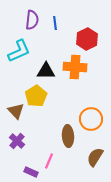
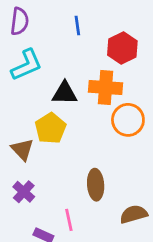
purple semicircle: (32, 20) -> (20, 21), moved
orange circle: (91, 119) -> (128, 120), moved
brown semicircle: (95, 157) -> (134, 214), turned 42
pink line: (49, 161) -> (69, 220), turned -35

